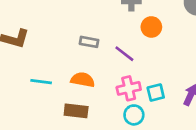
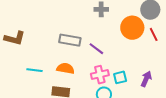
orange circle: (151, 27) -> (132, 28), moved, size x1.5
gray rectangle: (89, 42) -> (70, 40), size x1.5

